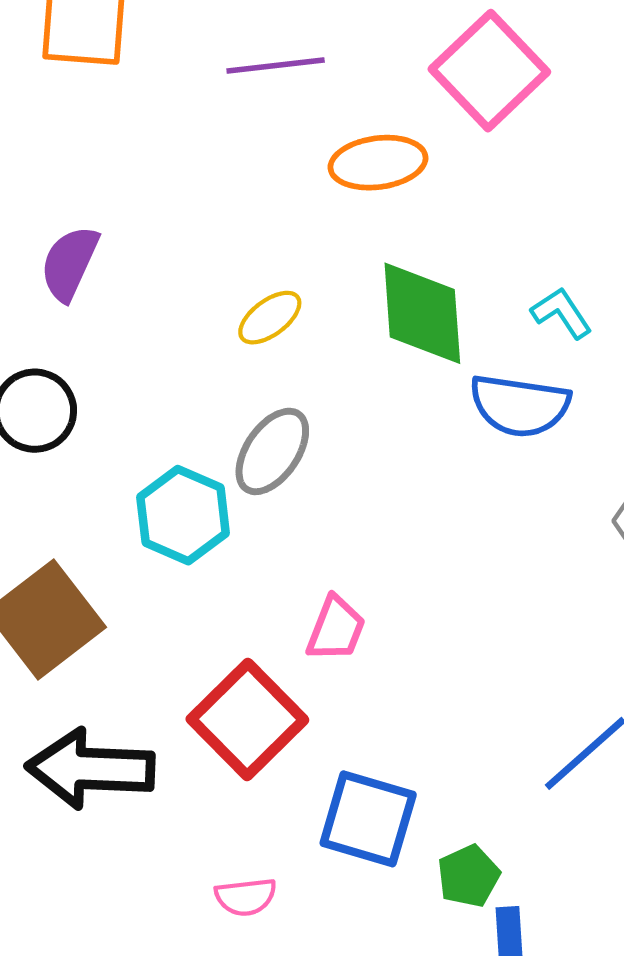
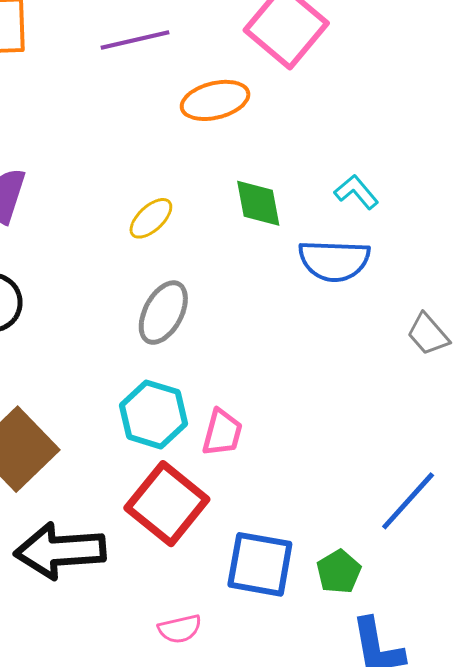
green diamond: (422, 313) -> (258, 203), size x0.7
cyan hexagon: (183, 515) -> (154, 414), moved
green pentagon: (469, 876) -> (339, 572), moved

